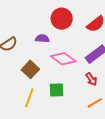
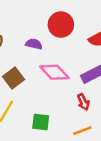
green square: (57, 90) -> (41, 122), moved

